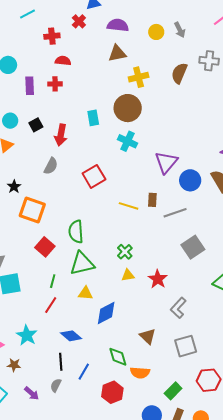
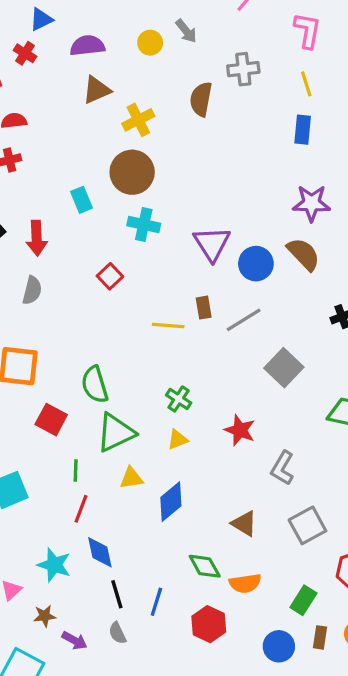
red square: (94, 176) -> (110, 276), moved, size x0.7
yellow triangle: (128, 275) -> (178, 439), moved
blue diamond: (71, 336) -> (100, 552), moved, turned 50
gray semicircle: (56, 385) -> (117, 633), turned -40
purple arrow: (32, 393) -> (74, 640), moved

